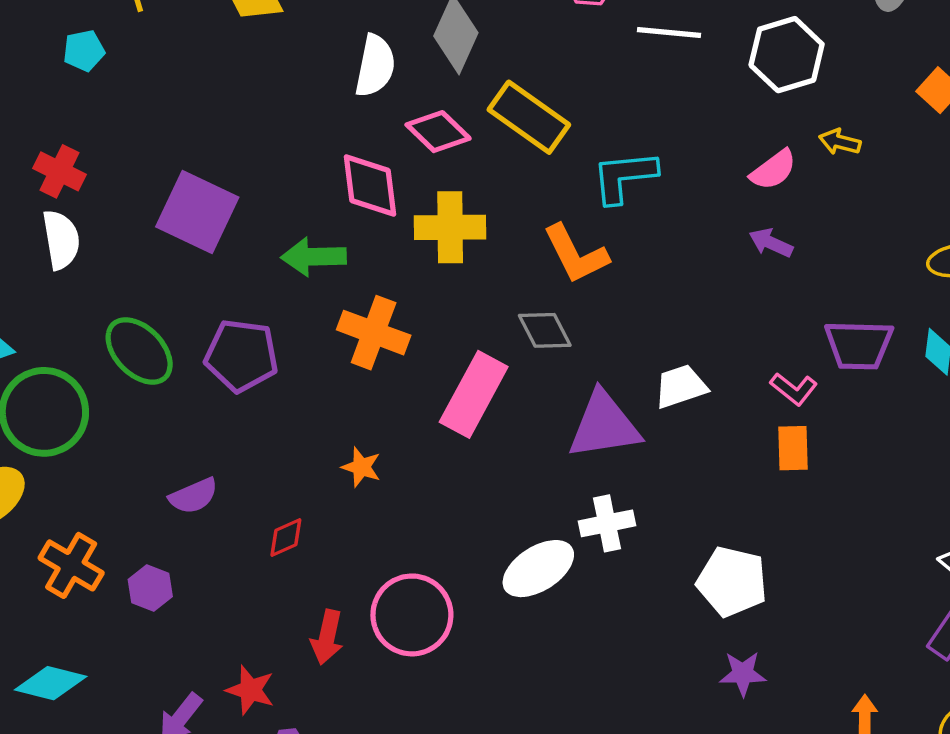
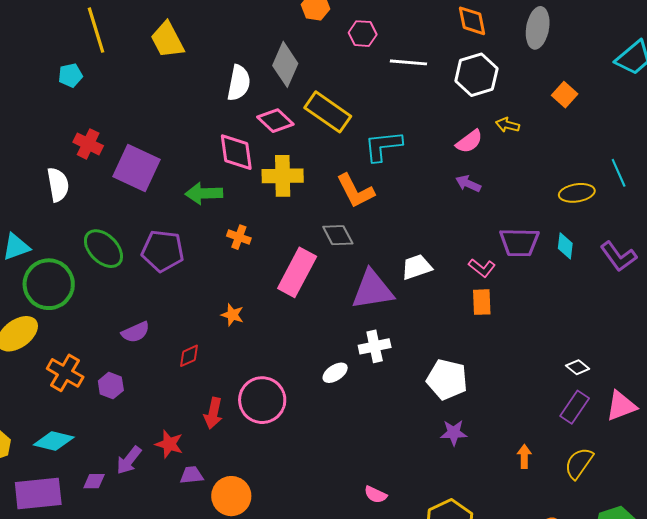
red cross: (59, 171) -> (88, 144), moved
orange cross: (374, 333) -> (239, 237), size x0.6
white ellipse: (538, 569) -> (335, 373), size x0.6

